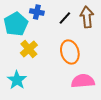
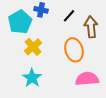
brown arrow: (87, 17) -> (91, 27), moved
cyan star: (17, 80) -> (32, 78), moved

